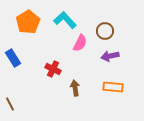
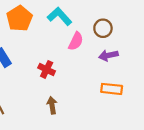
brown arrow: (75, 88) -> (52, 105), moved

